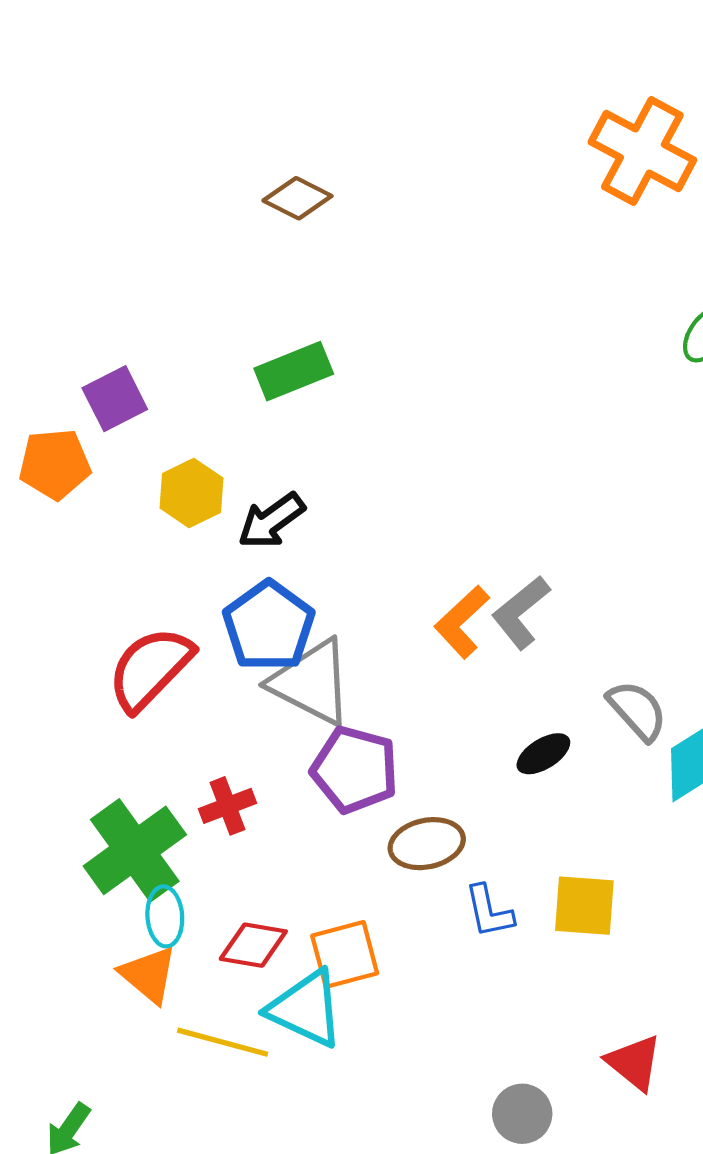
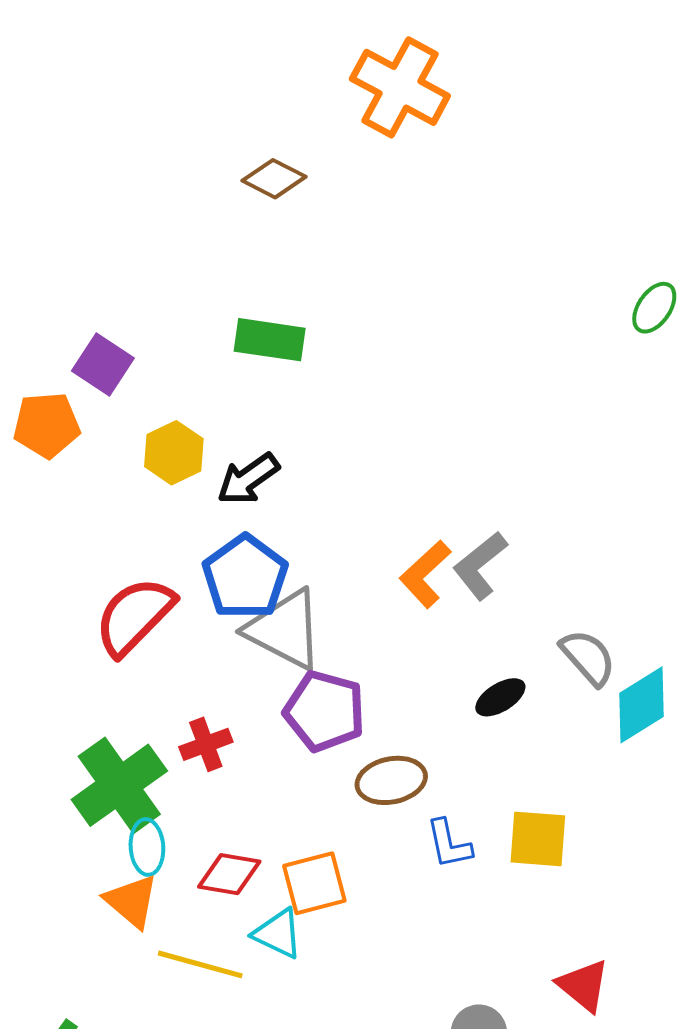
orange cross: (642, 151) -> (400, 87), moved
green rectangle: (294, 371) -> (270, 340), turned 30
purple square: (115, 399) -> (103, 364), turned -30
cyan triangle: (306, 1009) -> (278, 934), size x0.7

